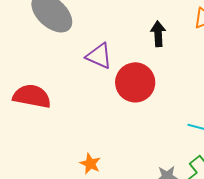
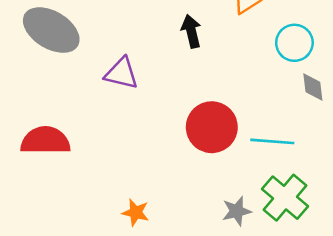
red circle: (135, 82) -> (212, 127), moved

